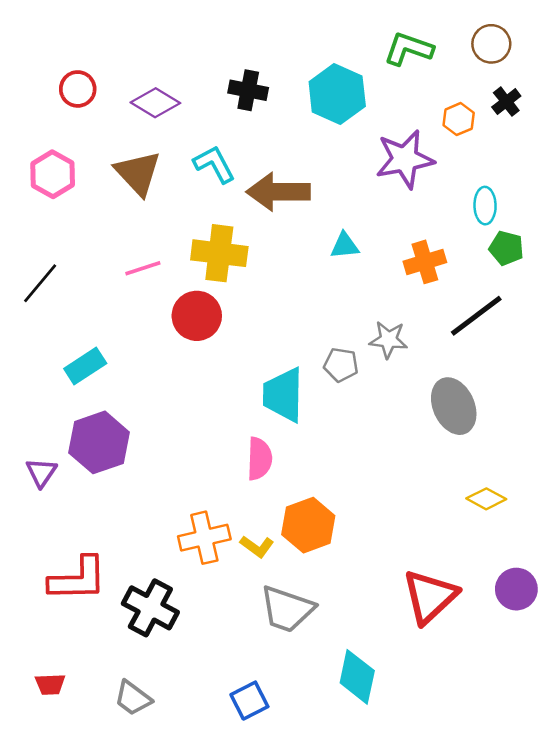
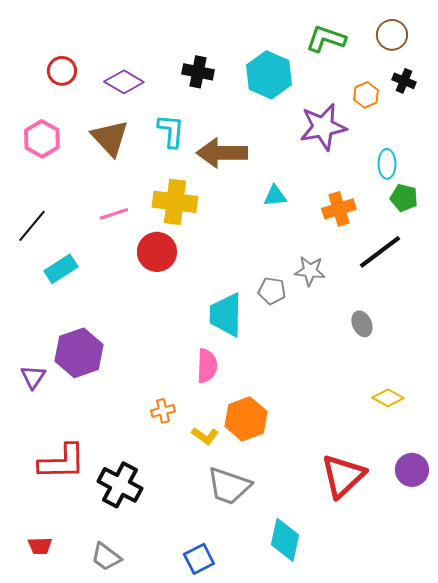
black cross: (506, 102) -> (404, 81), turned -30
cyan L-shape: (214, 164) -> (171, 131), turned 33
cyan rectangle: (85, 366) -> (61, 269), moved
gray ellipse: (454, 406) -> (362, 324), size x0.6
orange cross: (204, 538) -> (163, 411), moved, size x0.6

